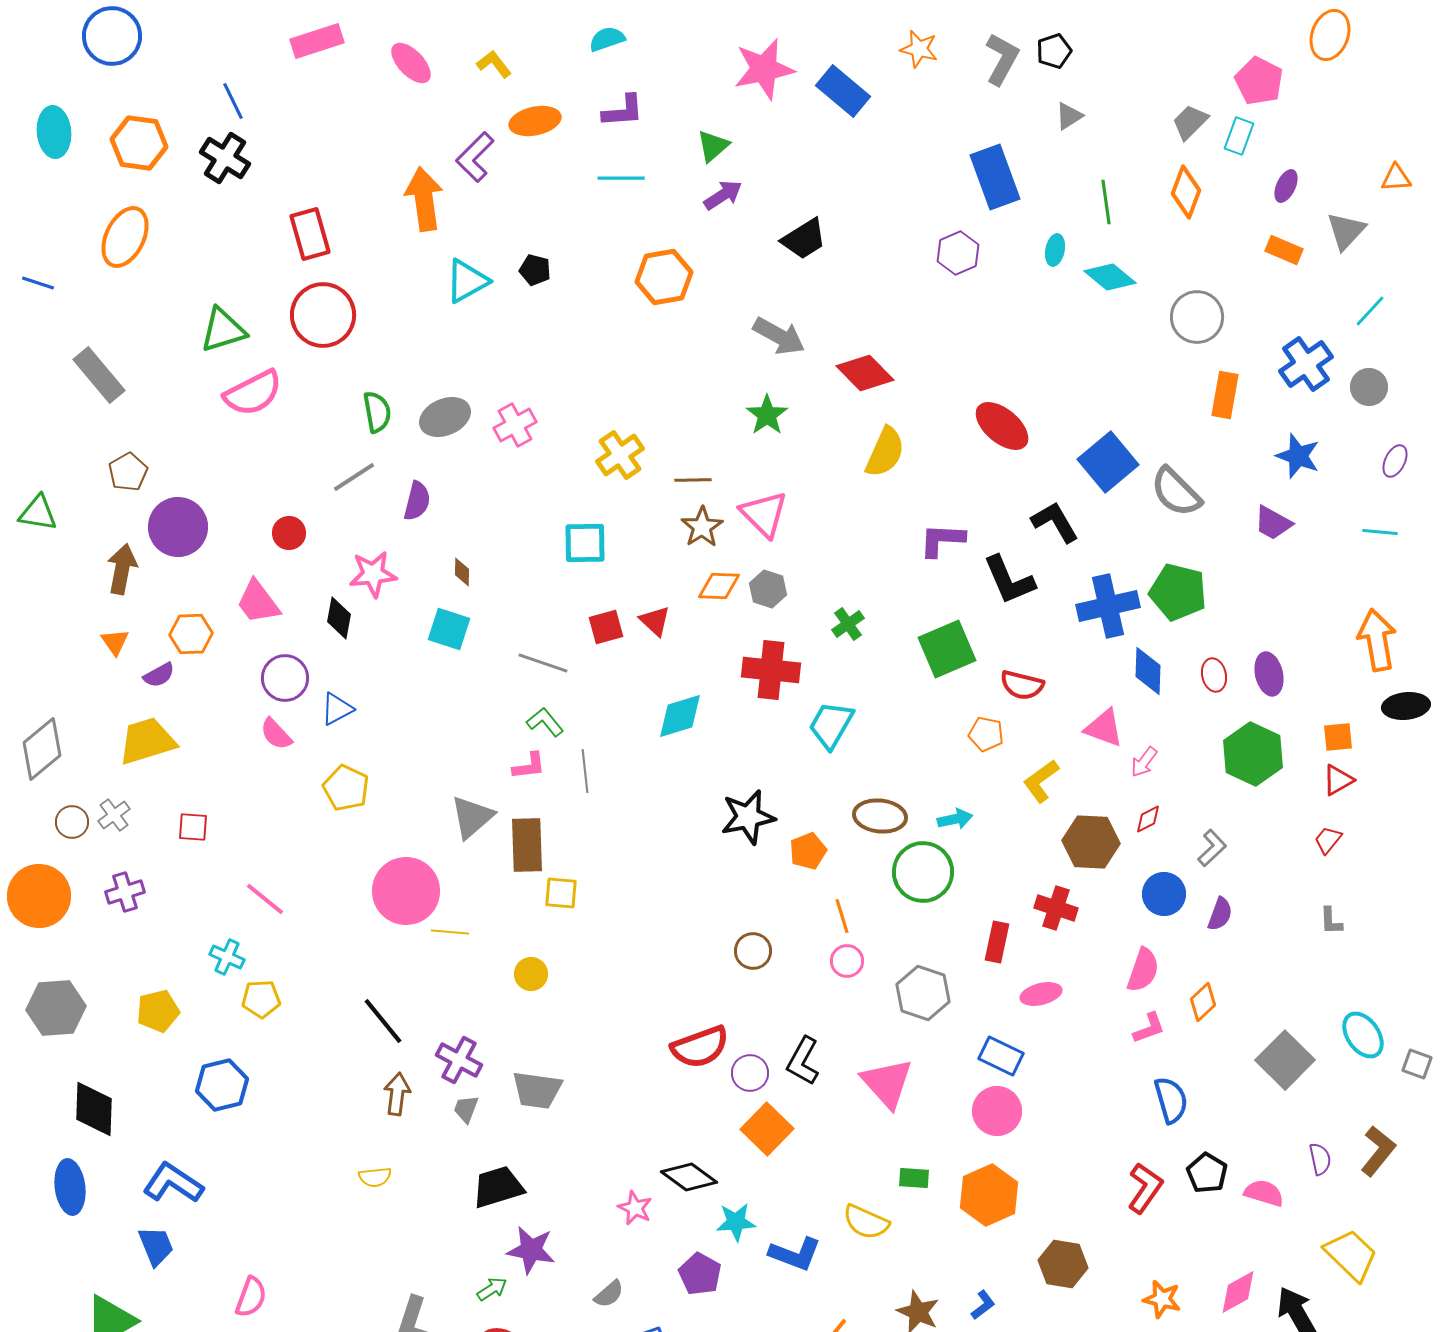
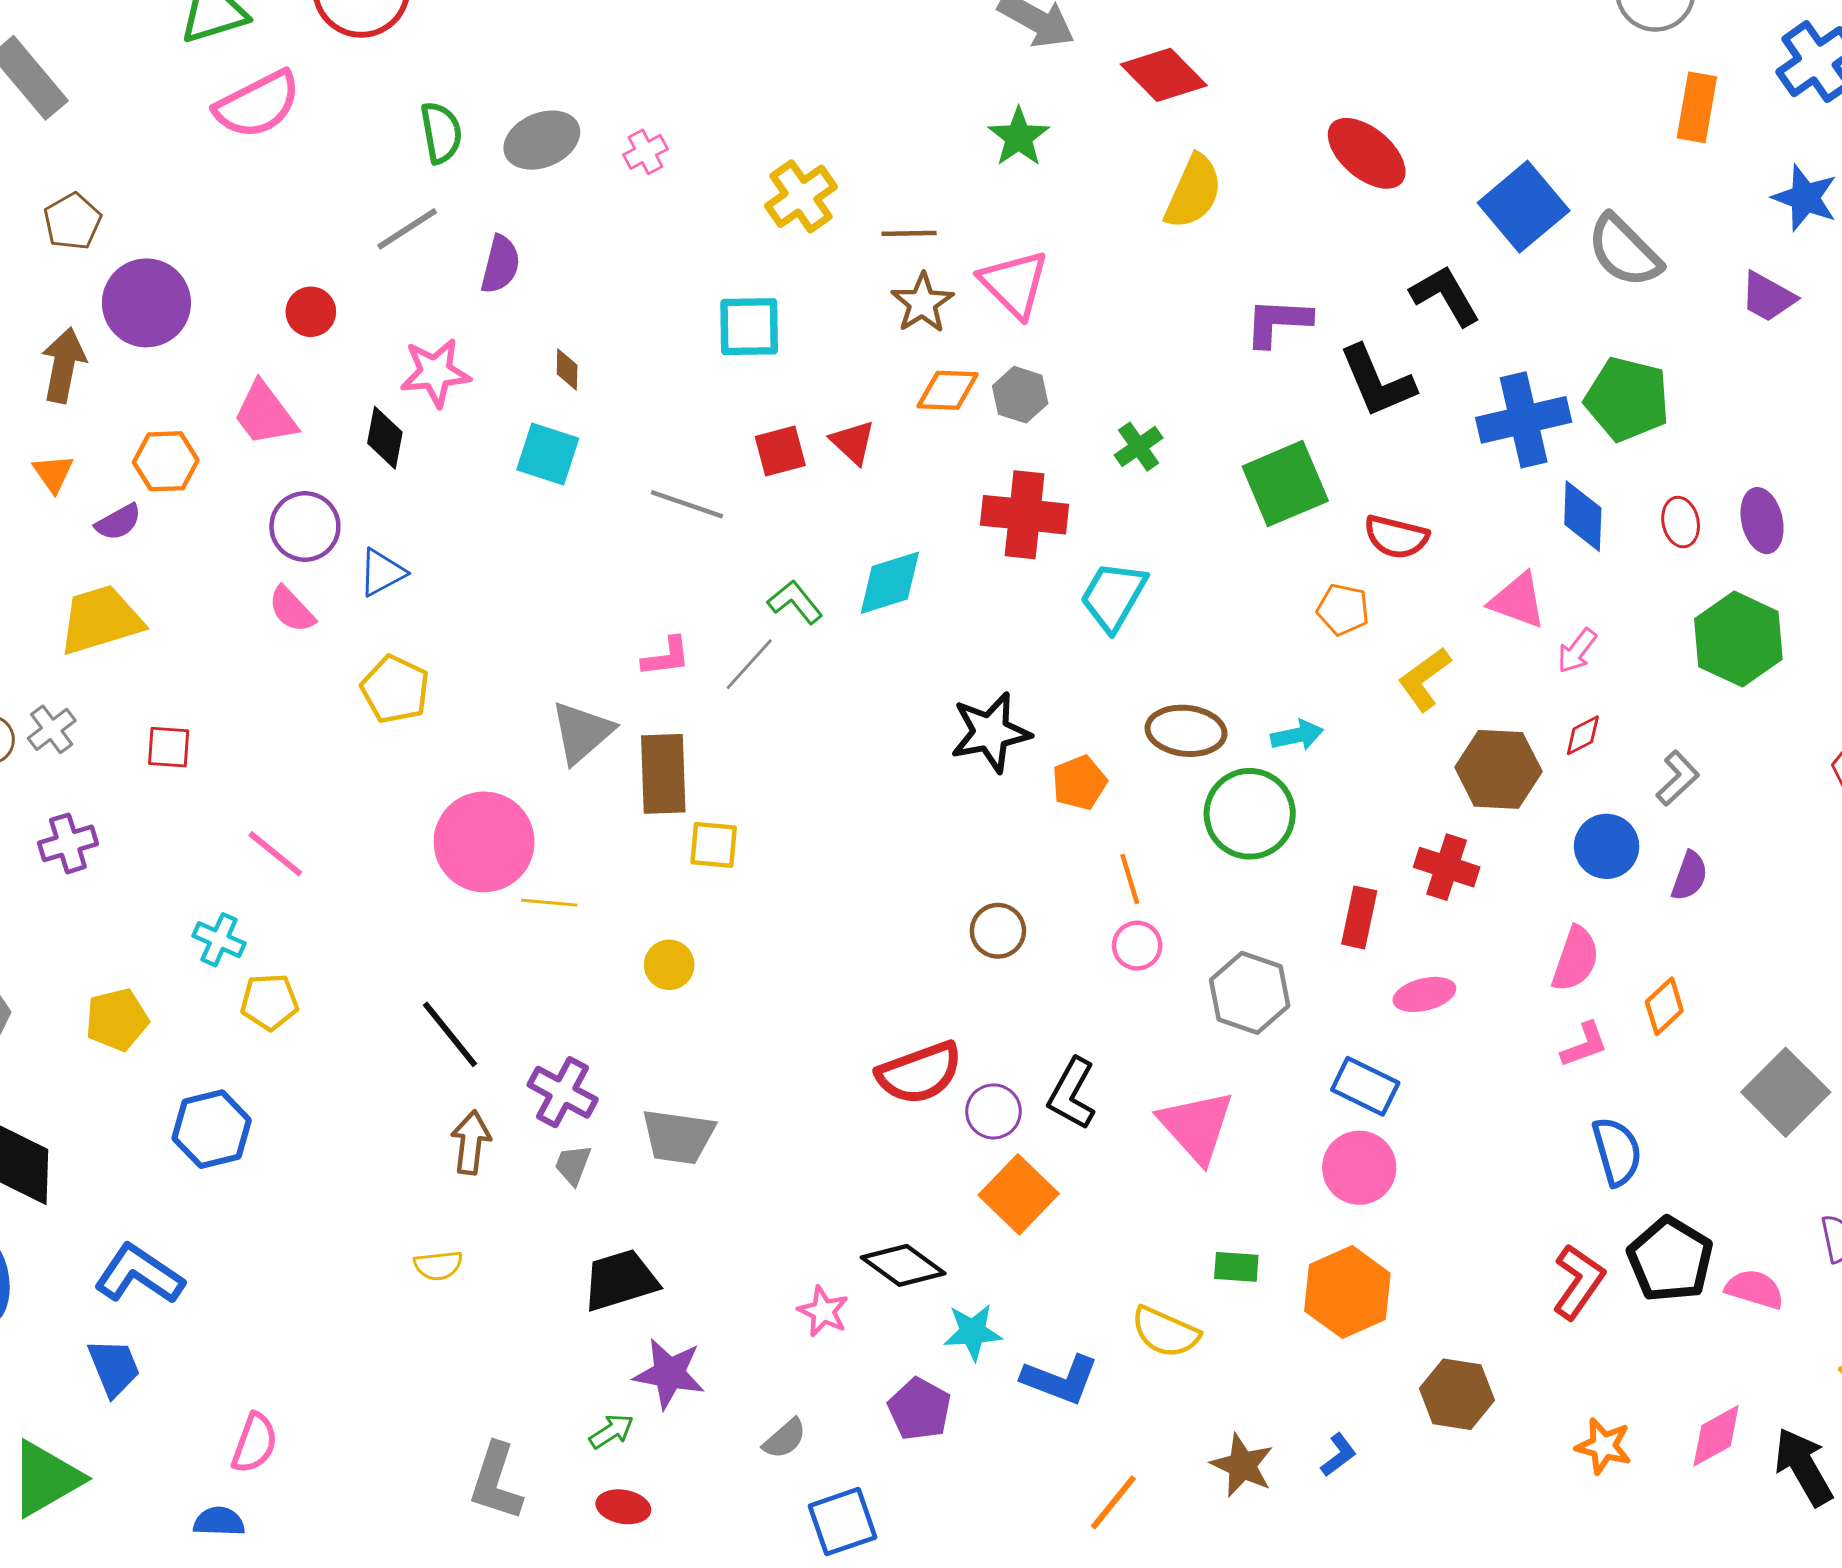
pink cross: (515, 425) -> (645, 152), size x0.7
green L-shape: (545, 722) -> (795, 602), moved
gray line: (585, 771) -> (749, 664), turned 48
black pentagon: (1207, 1173) -> (1670, 1259), size x1.4

